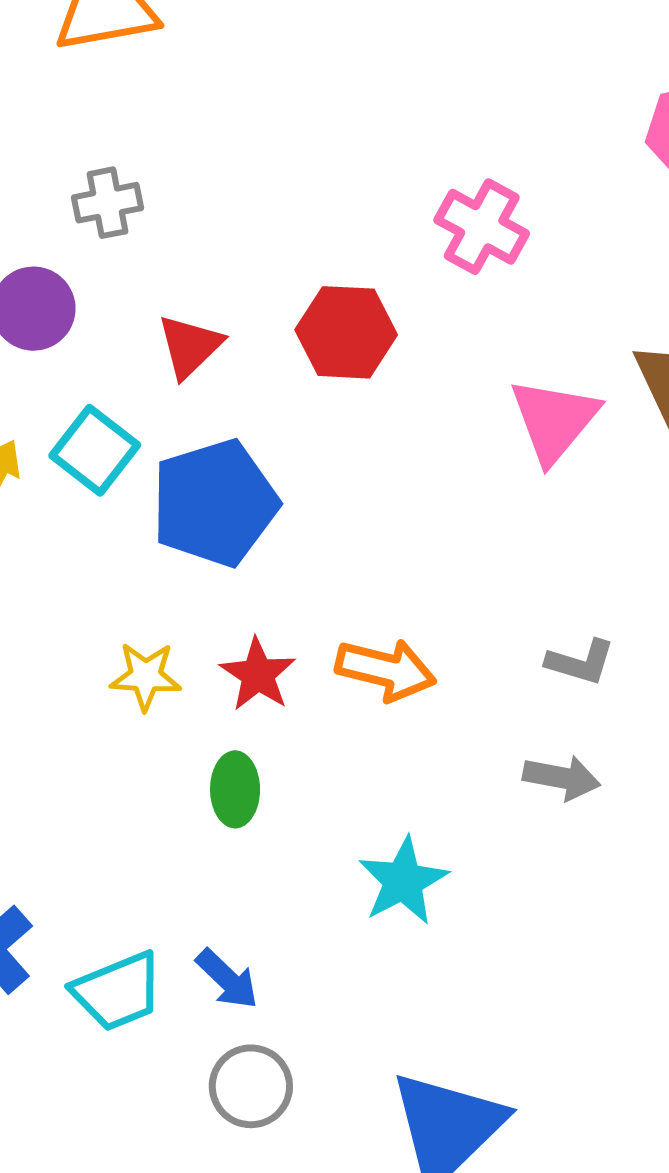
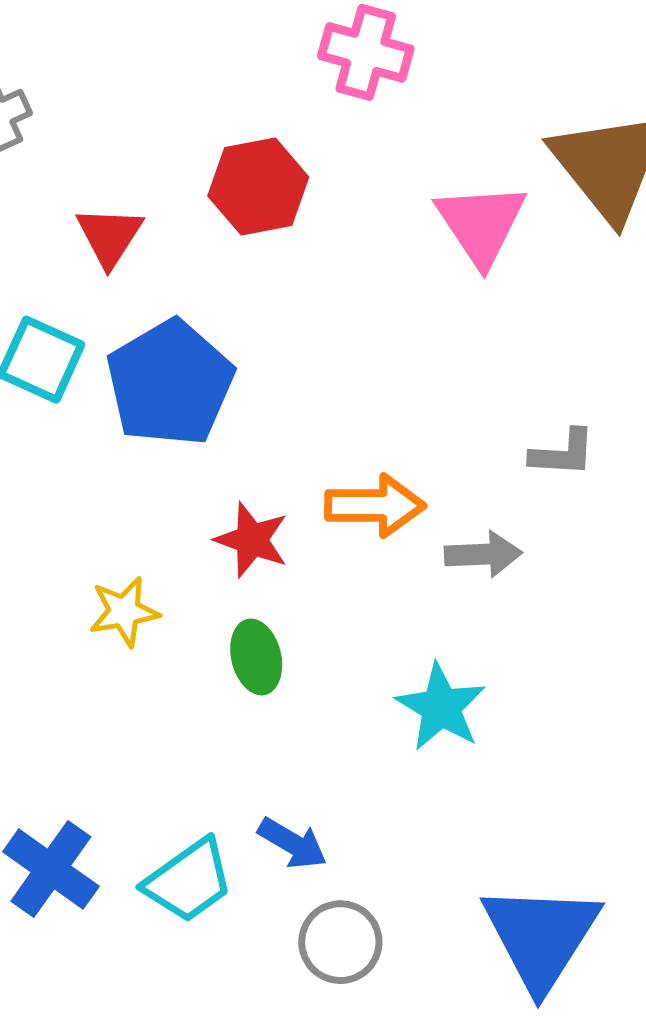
yellow star: (146, 676) -> (124, 612), moved
gray arrow: (562, 778) -> (483, 554), moved

